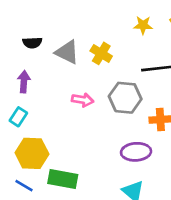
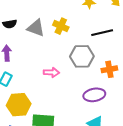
pink arrow: (83, 100) -> (51, 72), moved

